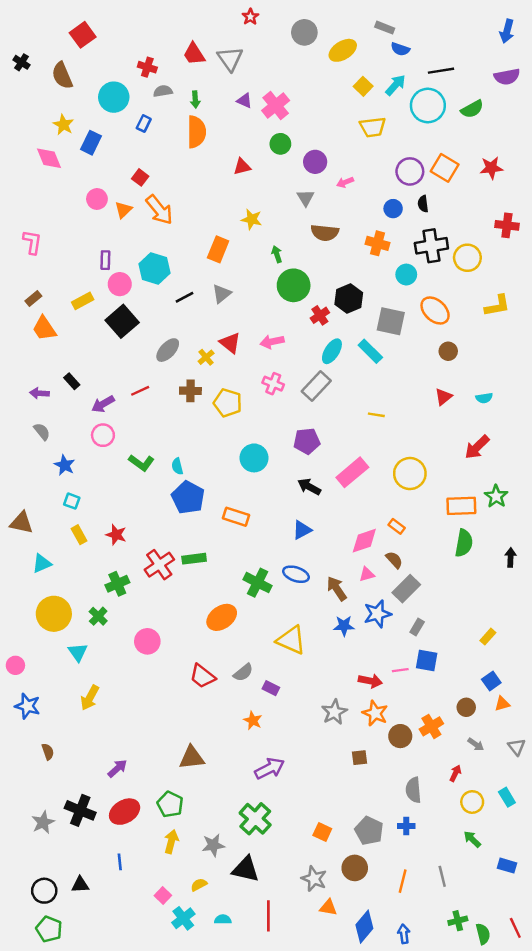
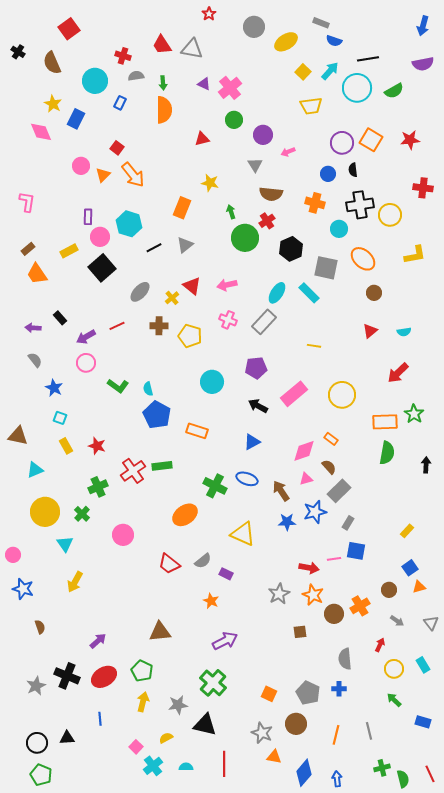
gray triangle: (230, 59) -> (192, 49), turned -45
red cross: (320, 315) -> (267, 221), moved

